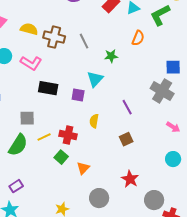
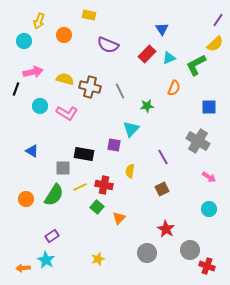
blue square: (173, 67) -> (209, 107), moved
black rectangle: (48, 88) -> (84, 154), moved
gray circle: (99, 198) -> (147, 253), moved

